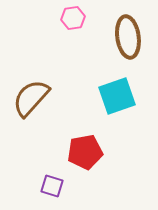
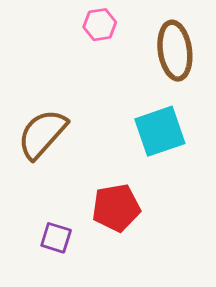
purple square: (52, 186) -> (56, 238), moved

